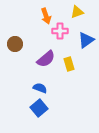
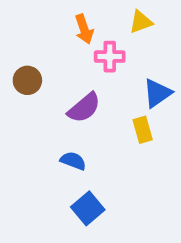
blue triangle: (86, 40) -> (157, 93), moved
yellow rectangle: (69, 64) -> (143, 130), moved
blue square: (39, 108) -> (88, 208), moved

